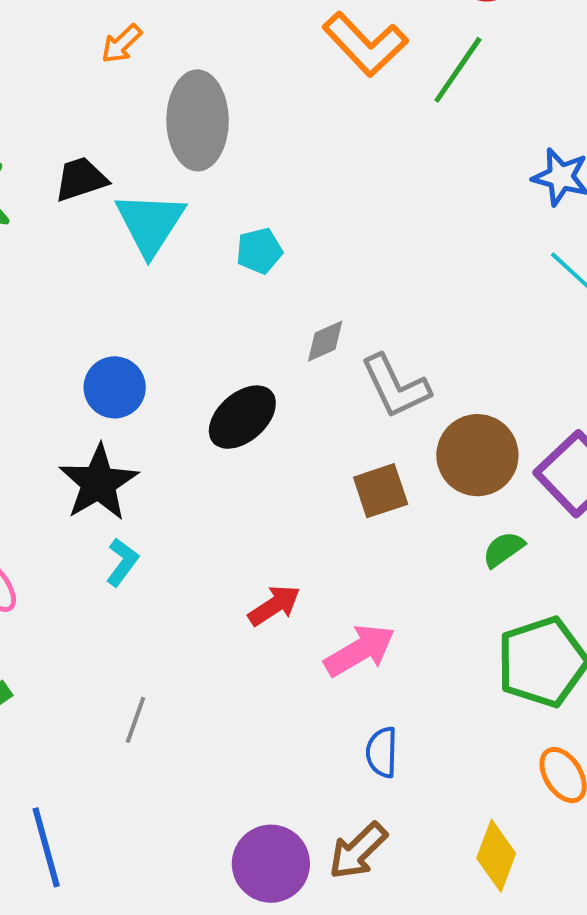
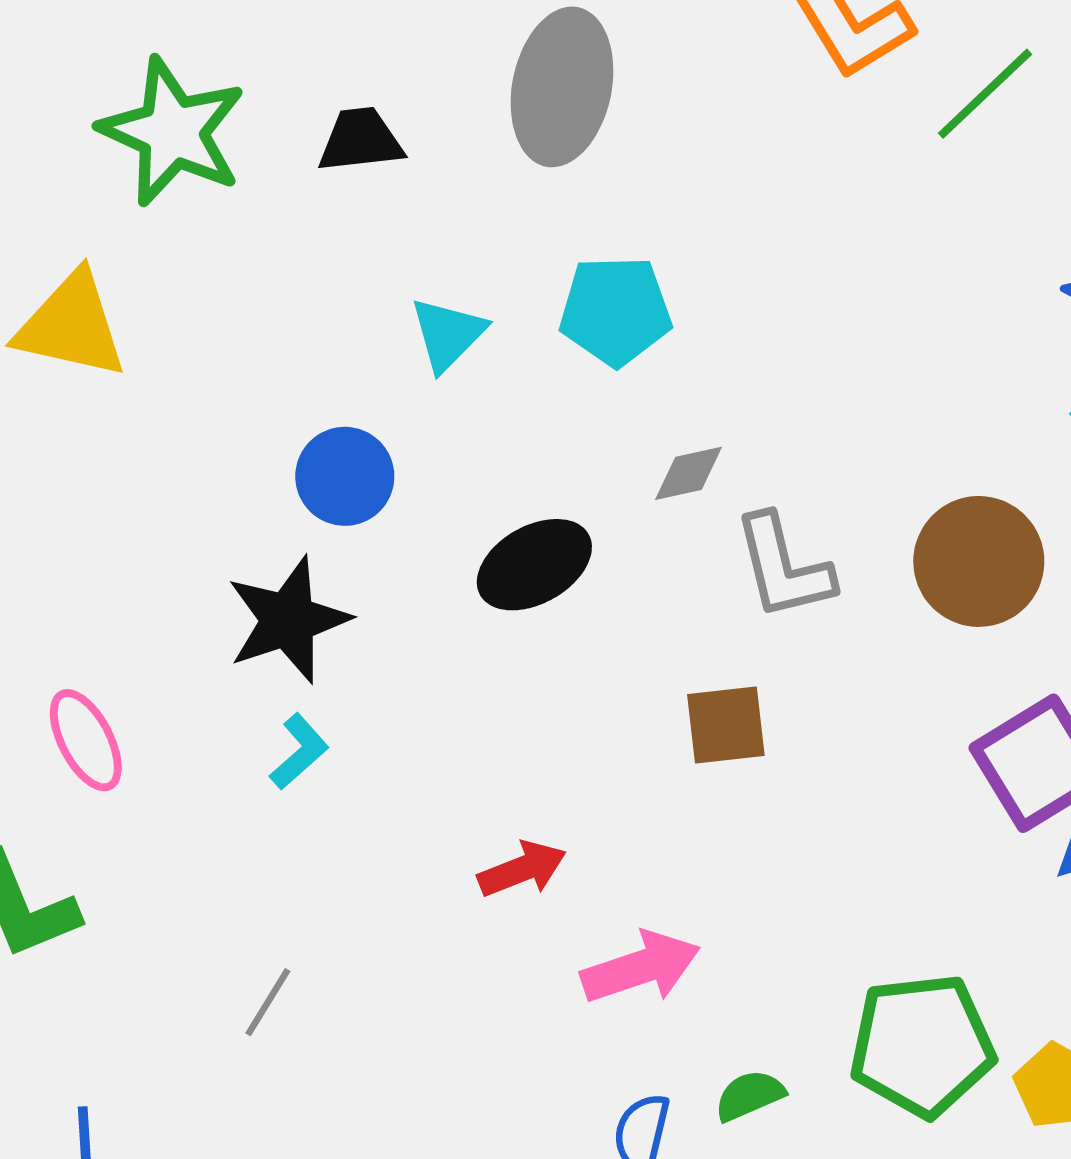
cyan triangle: (150, 223) -> (448, 334), moved, size x0.7
cyan pentagon: (259, 251) -> (615, 311), size x1.5
brown circle: (477, 455) -> (979, 561), moved
green semicircle: (503, 549) -> (750, 1096), moved

